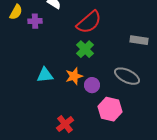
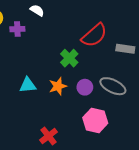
red semicircle: (89, 22) -> (94, 35), moved
purple circle: (92, 85) -> (85, 87), moved

